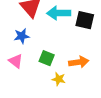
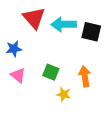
blue star: (22, 36) -> (14, 49), moved
orange arrow: (79, 62) -> (85, 76), turned -90

